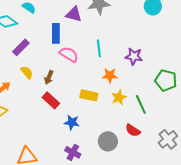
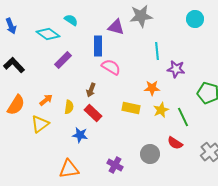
cyan line: (99, 48) -> (157, 51), moved
yellow semicircle: (27, 72) -> (69, 107), moved, turned 48
blue star: (72, 122) -> (80, 135), moved

